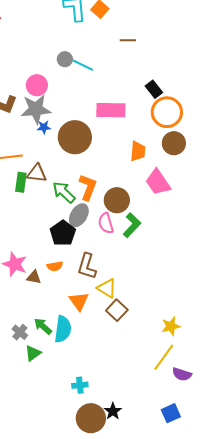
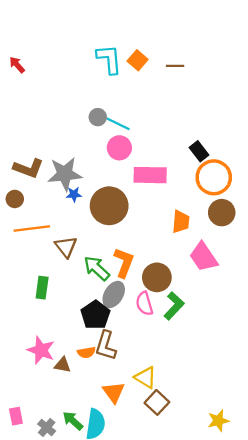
brown line: (128, 40) -> (175, 66), moved
pink circle: (37, 85) -> (119, 148), moved
brown triangle: (37, 173) -> (66, 247), turned 45
green rectangle: (21, 182) -> (42, 288), moved
brown L-shape: (87, 266) -> (106, 346), moved

